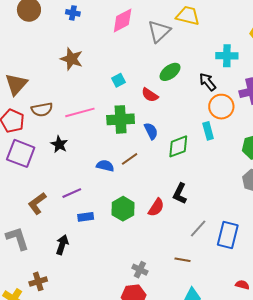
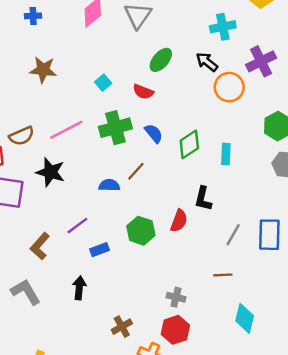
cyan rectangle: (208, 131) -> (226, 154), moved, turned 30
black star: (59, 144) -> (50, 172), size x1.4
brown cross: (38, 281) -> (122, 327), moved

